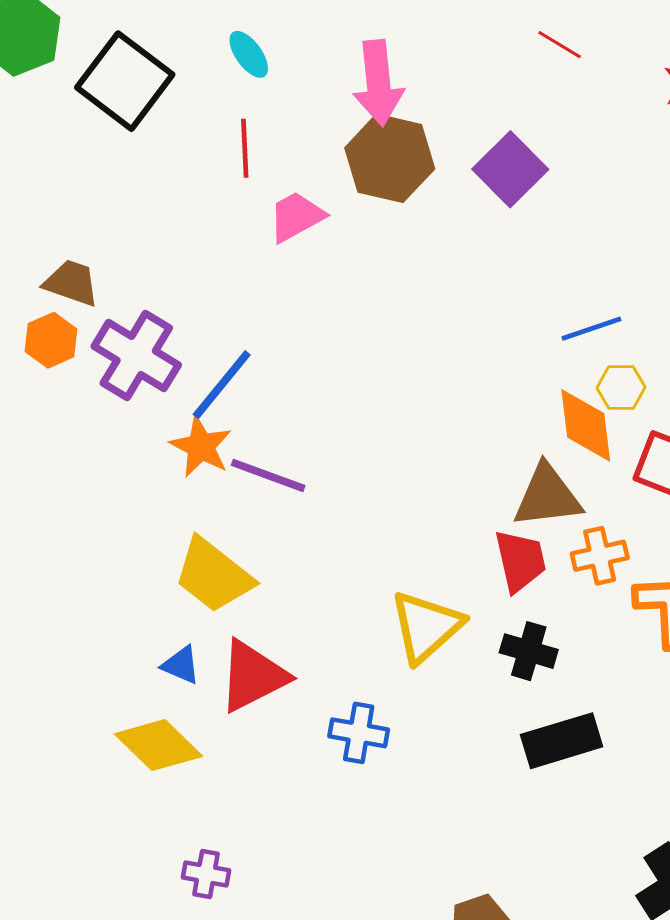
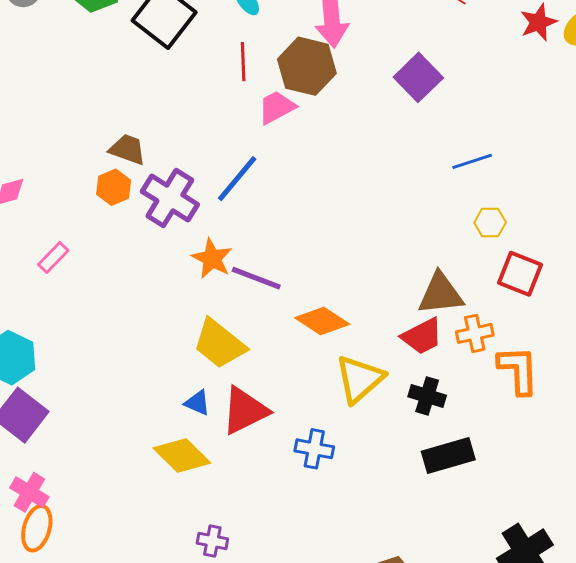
brown hexagon: (390, 158) -> (307, 66), moved
blue line: (591, 329) -> (472, 161), moved
blue line: (222, 385) -> (237, 179), moved
orange diamond: (586, 425) -> (322, 321), moved, turned -50
red trapezoid: (520, 561) -> (422, 336), turned 75

